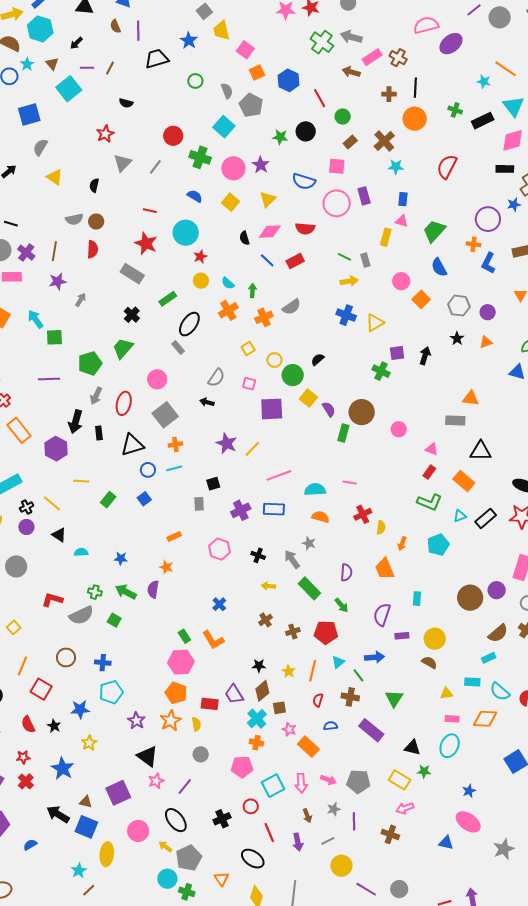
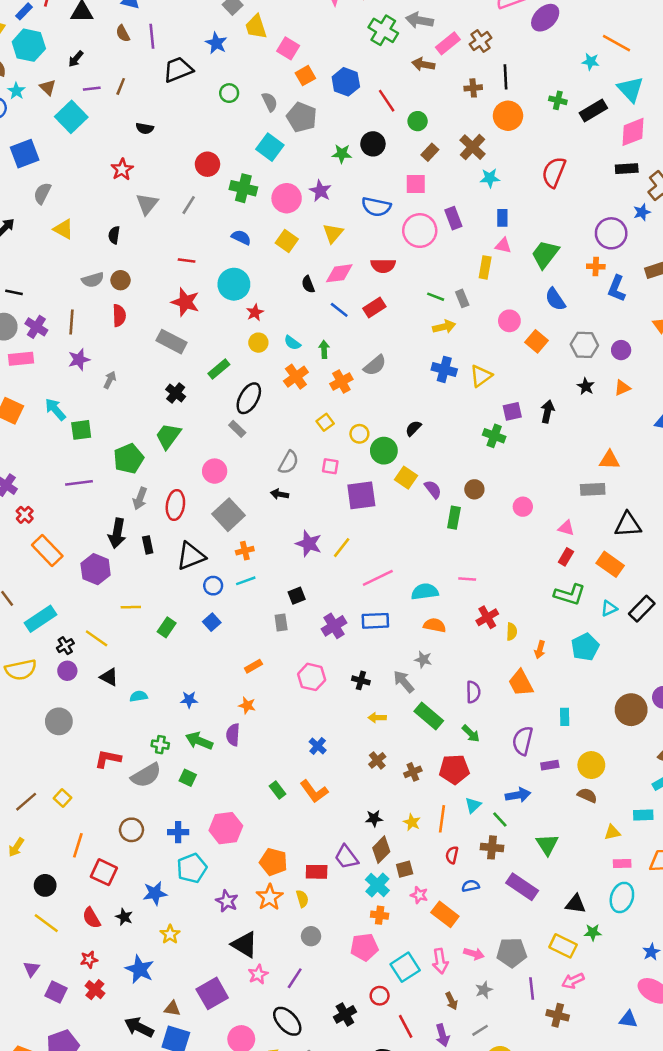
brown cross: (398, 58) -> (480, 41), turned 30
brown circle: (362, 412) -> (474, 489), size x0.6
pink hexagon: (181, 662) -> (226, 828), moved
purple line: (354, 821) -> (532, 988), moved

